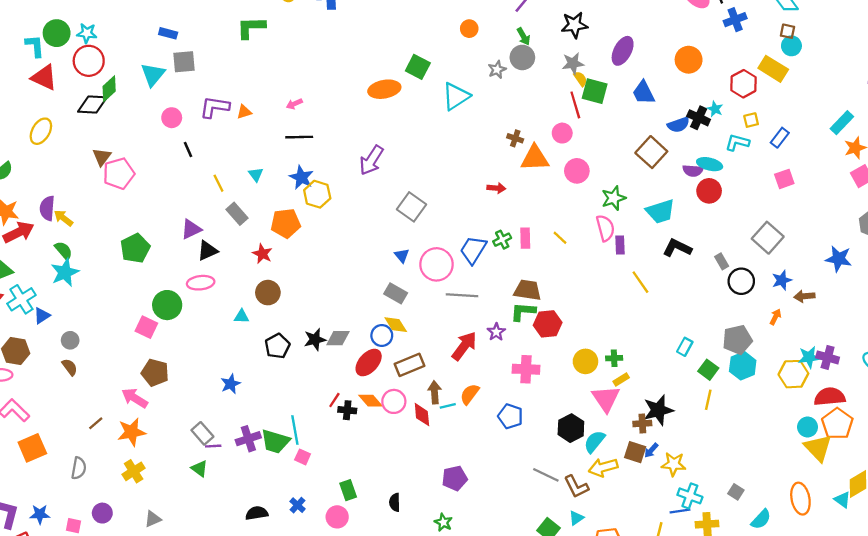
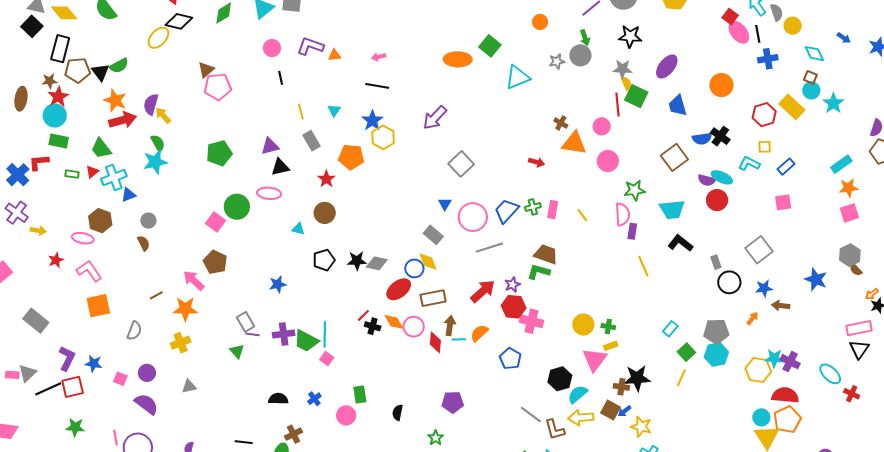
black diamond: (92, 105) -> (179, 21), moved
cyan star: (715, 109) -> (833, 103), moved, size x1.5
gray line: (462, 295) -> (489, 248), turned -32
red hexagon: (548, 324) -> (514, 307), moved

